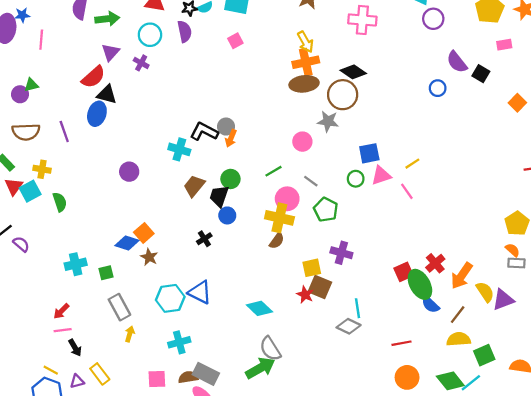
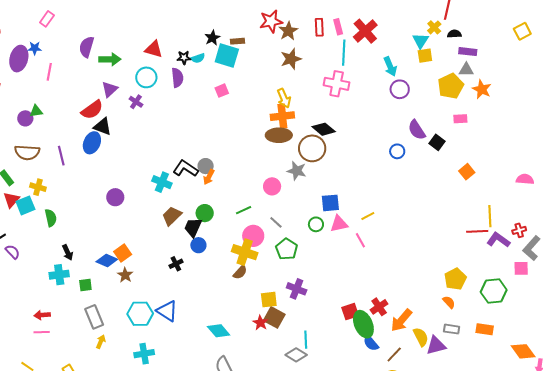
gray rectangle: (516, 263) -> (452, 329), moved
red arrow: (61, 311) -> (42, 315), turned 35
black arrow: (75, 348) -> (68, 252), moved

